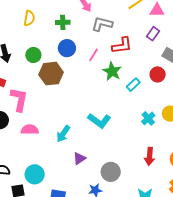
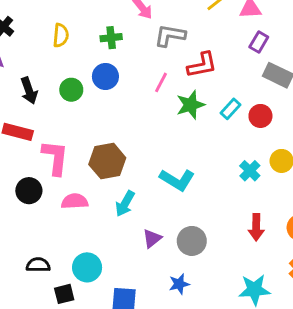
purple rectangle: (153, 34) -> (259, 42), moved
blue circle: (67, 48) -> (105, 76), moved
green star: (112, 71) -> (190, 105), turned 30
brown hexagon: (51, 74) -> (107, 161), moved
red circle: (158, 74) -> (260, 116), moved
cyan rectangle: (133, 85) -> (230, 109), moved
gray circle: (111, 172) -> (192, 241), moved

